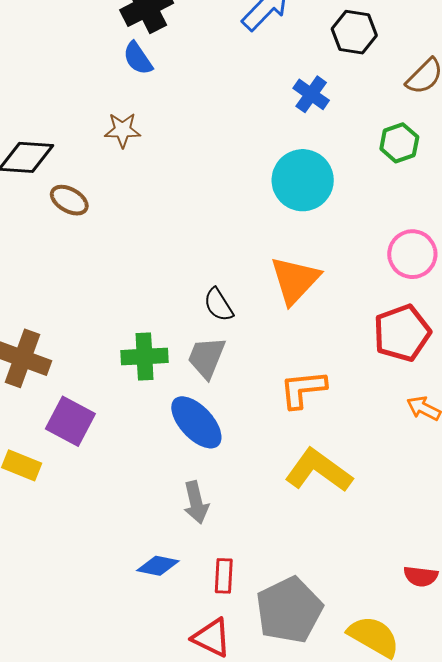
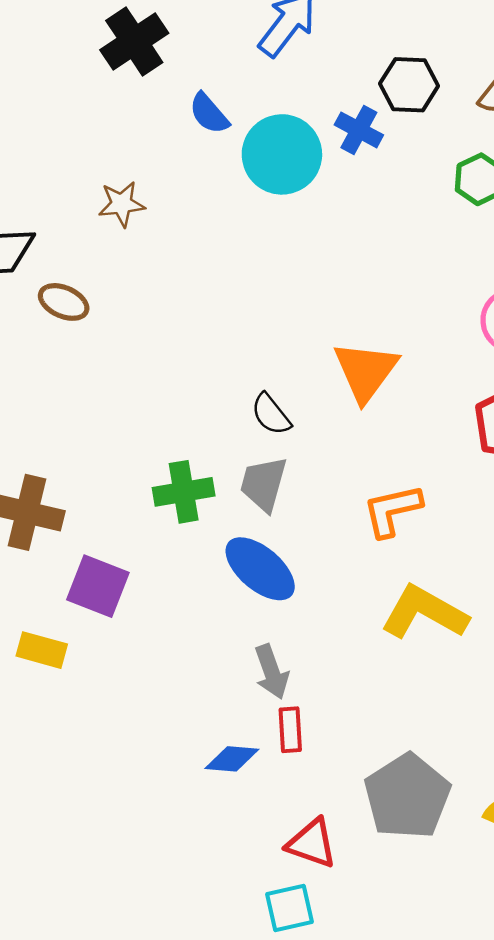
black hexagon: (354, 32) -> (409, 85), moved
blue semicircle: (138, 58) -> (209, 113), moved
cyan circle: (303, 180) -> (282, 154), moved
red rectangle: (224, 576) -> (290, 730), moved

